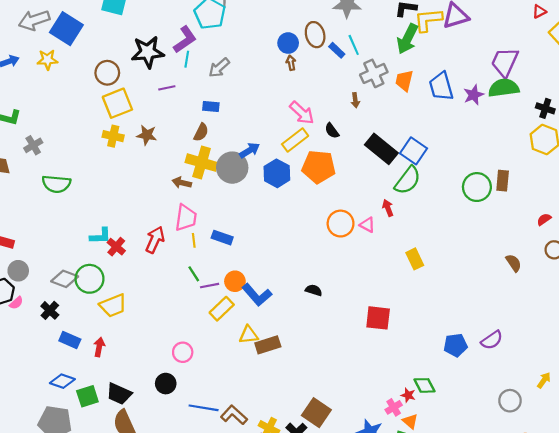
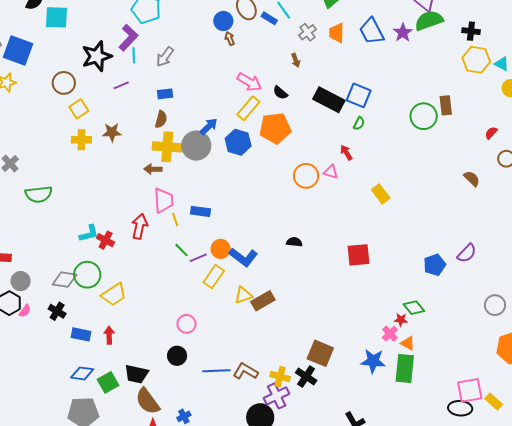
gray cross: (374, 73) -> (308, 32), size x0.7
yellow square: (117, 103) -> (79, 109), size x0.7
green semicircle: (408, 180) -> (359, 123), size x0.5

